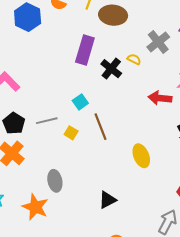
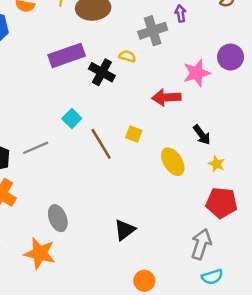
gray cross: (158, 42) -> (153, 31), turned 30
purple rectangle: (85, 50) -> (67, 55), turned 64
yellow square: (71, 133) -> (134, 134), moved
yellow ellipse: (141, 156) -> (173, 162), moved

